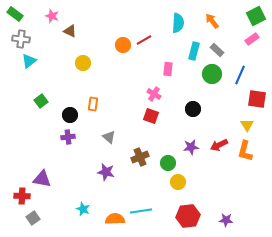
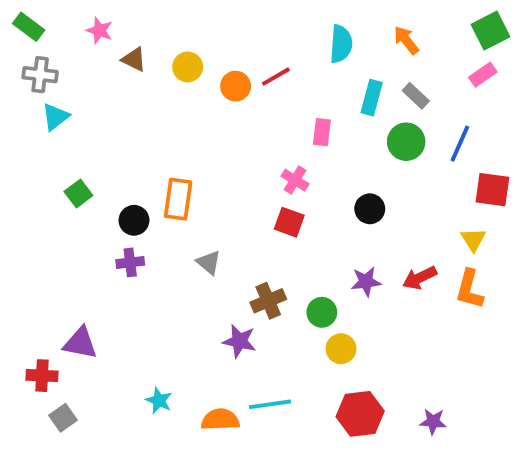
yellow circle: (83, 63) -> (188, 67), moved
orange rectangle: (93, 104) -> (178, 199), size x1.5
purple star: (106, 172) -> (239, 341), moved

